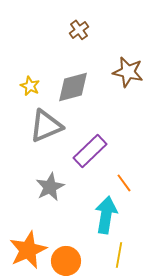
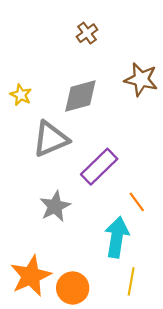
yellow star: (30, 86) -> (21, 95), moved

